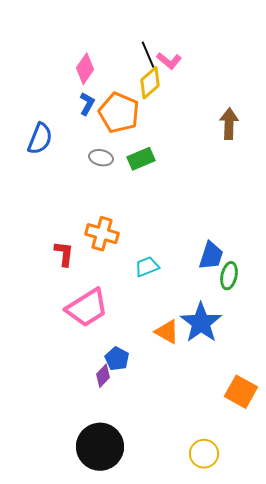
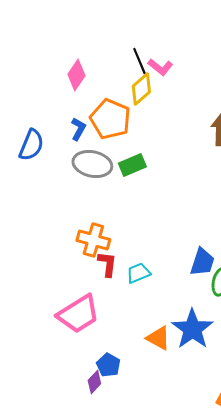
blue L-shape: (87, 104) -> (78, 129), moved
gray ellipse: (101, 158) -> (92, 164), size x1.6
red L-shape: (64, 254) -> (107, 264), moved

